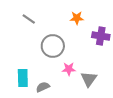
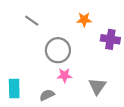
pink star: (69, 69) -> (64, 75), moved
cyan rectangle: (23, 78) -> (14, 88), moved

